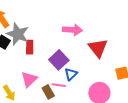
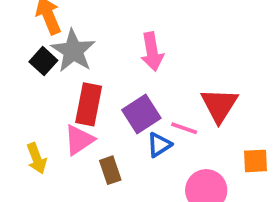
pink arrow: (73, 30) -> (152, 52), moved, turned 66
red rectangle: (30, 47) -> (89, 104), moved, size x1.5
pink line: (59, 85) -> (184, 128), moved

